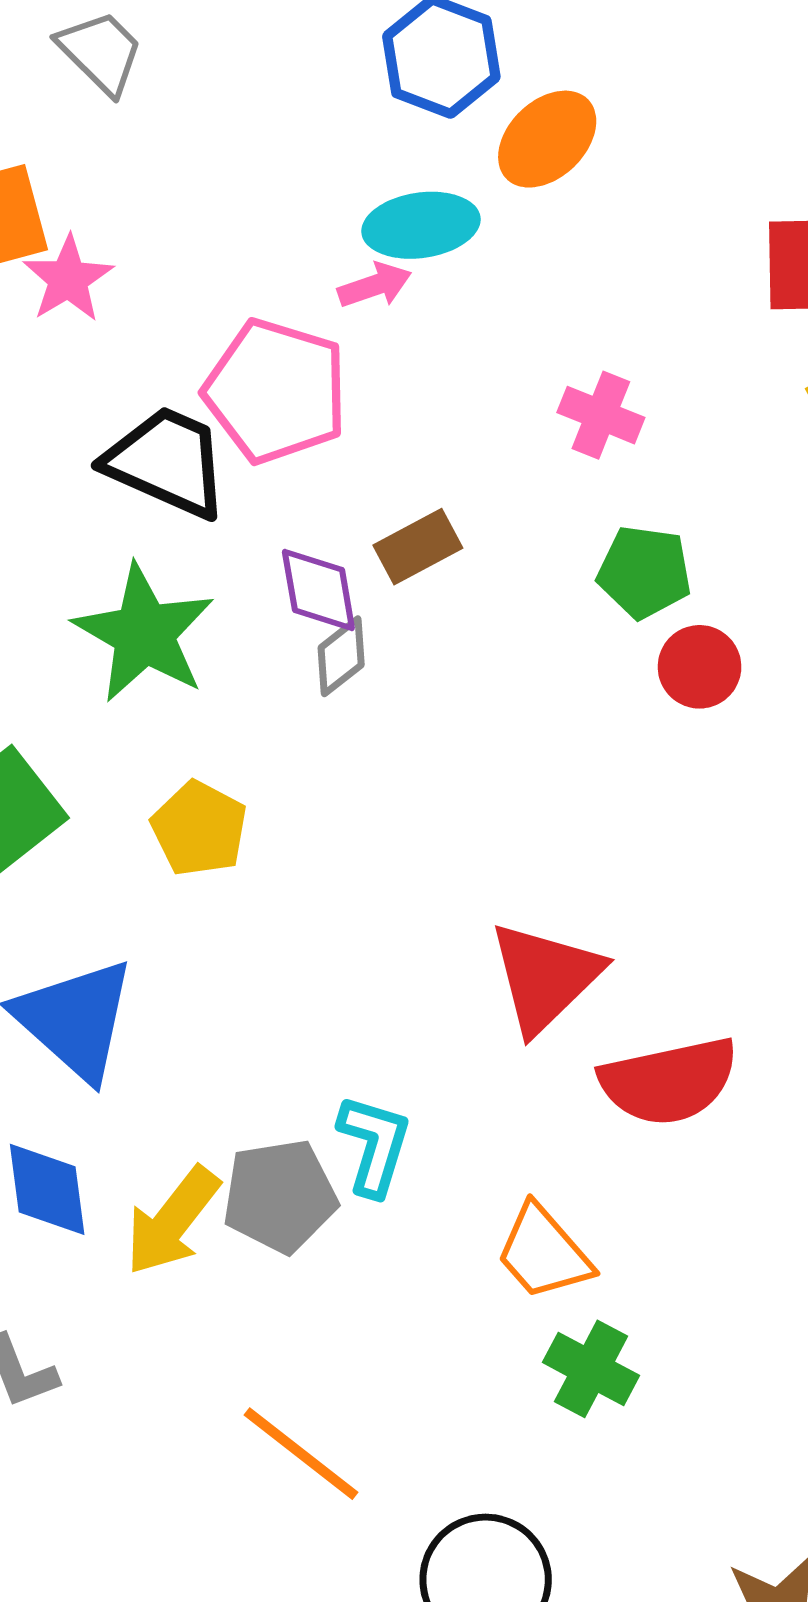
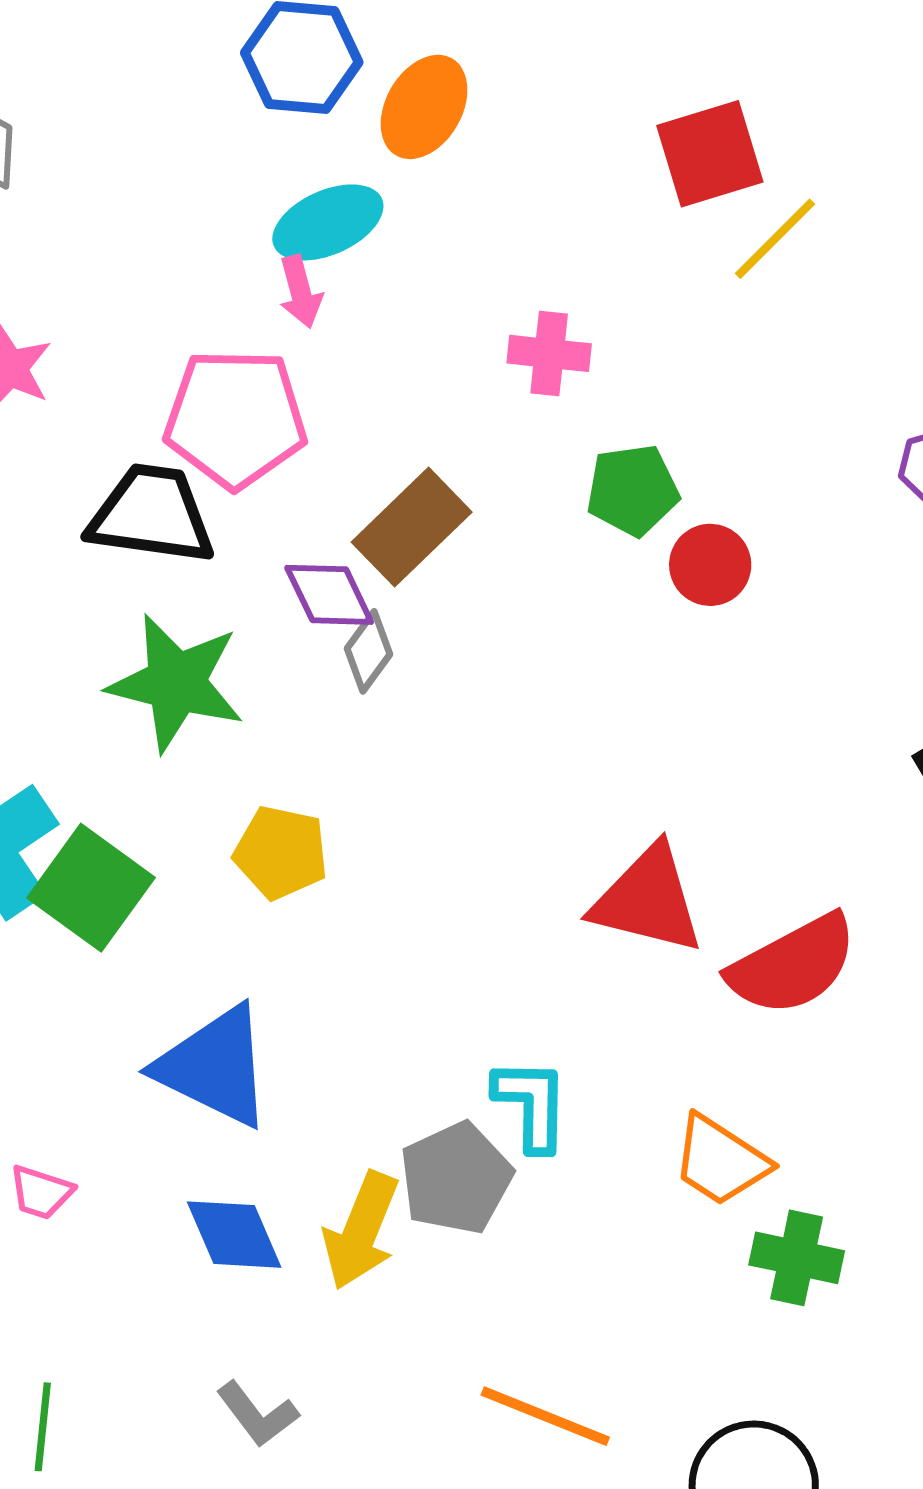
pink arrow: (375, 285) -> (300, 292), turned 110
brown rectangle: (418, 547) -> (412, 527), size x1.4
red triangle: (545, 977) -> (648, 900), turned -46

